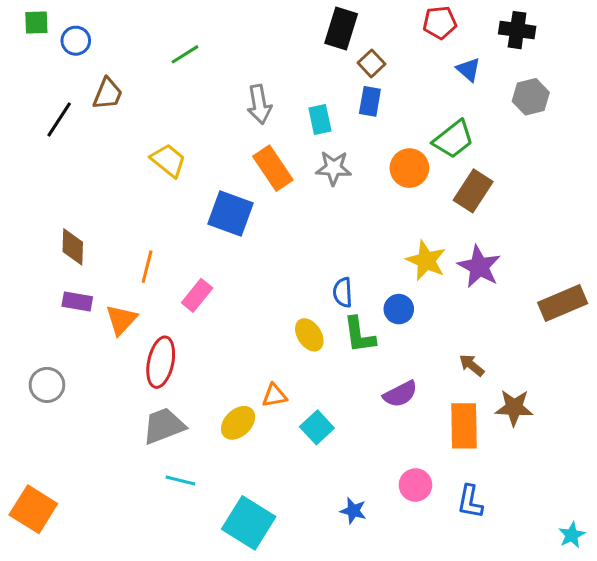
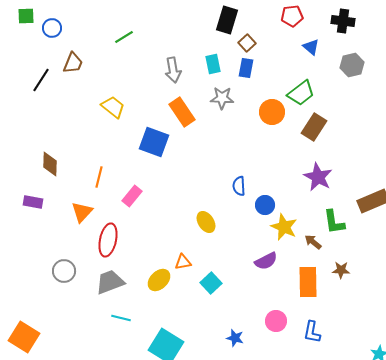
cyan rectangle: (320, 120) -> (213, 64), moved
gray star: (334, 168) -> (222, 98), moved
yellow star: (426, 261) -> (284, 227), moved
blue semicircle: (343, 292) -> (239, 186), moved
purple rectangle: (77, 302) -> (33, 202), moved
green L-shape: (359, 335) -> (334, 222), moved
gray circle: (47, 385) -> (64, 271), moved
brown star: (514, 408) -> (341, 270), size x0.7

